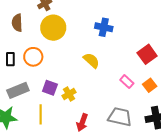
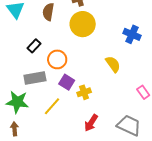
orange circle: (33, 57) -> (57, 59), moved
black rectangle: (10, 59) -> (34, 46), turned 32
yellow line: (41, 114) -> (52, 106), turned 30

